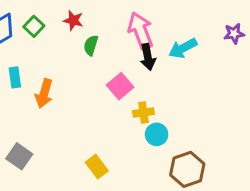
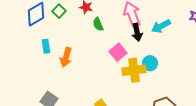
green semicircle: (91, 45) -> (98, 24), turned -40
yellow cross: (143, 112) -> (134, 70), size x1.6
cyan circle: (157, 134) -> (150, 63), moved

